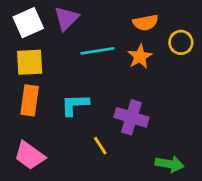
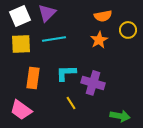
cyan line: (97, 51) -> (54, 39), moved
orange rectangle: (30, 100) -> (33, 78), moved
cyan L-shape: (75, 105) -> (66, 73), moved

